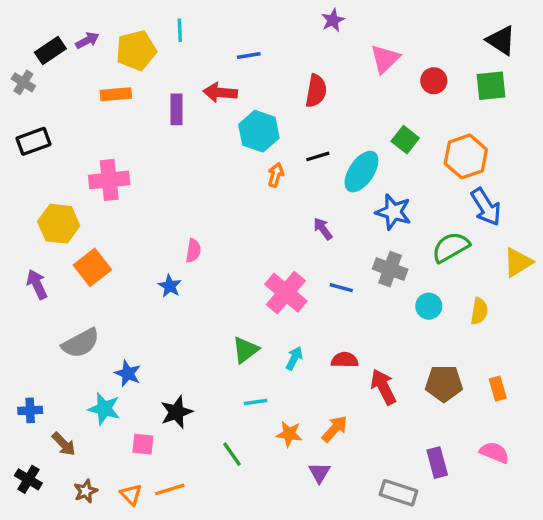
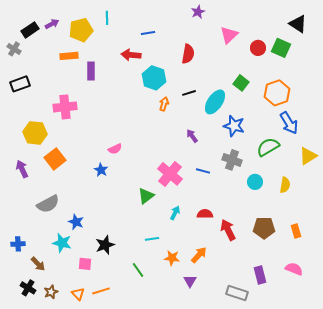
green square: (491, 86) -> (281, 48), moved, turned 30
purple rectangle: (176, 109) -> (91, 71), moved
pink semicircle: (193, 251) -> (115, 149), turned 56
green triangle: (245, 350) -> (146, 196), moved
black cross: (28, 479) -> (28, 288), moved

